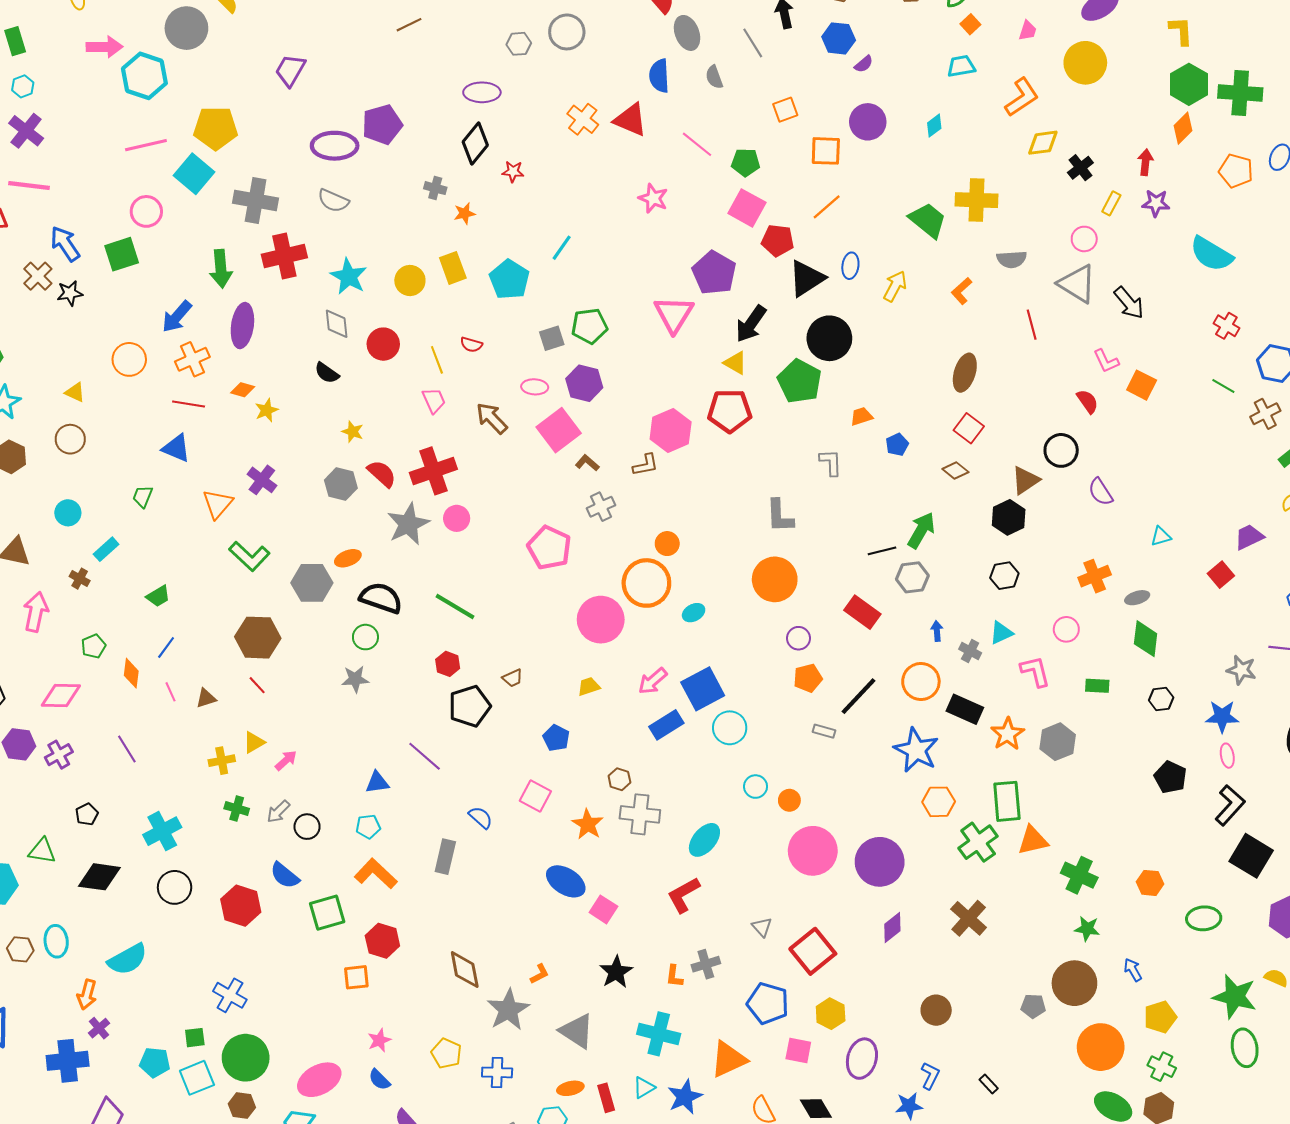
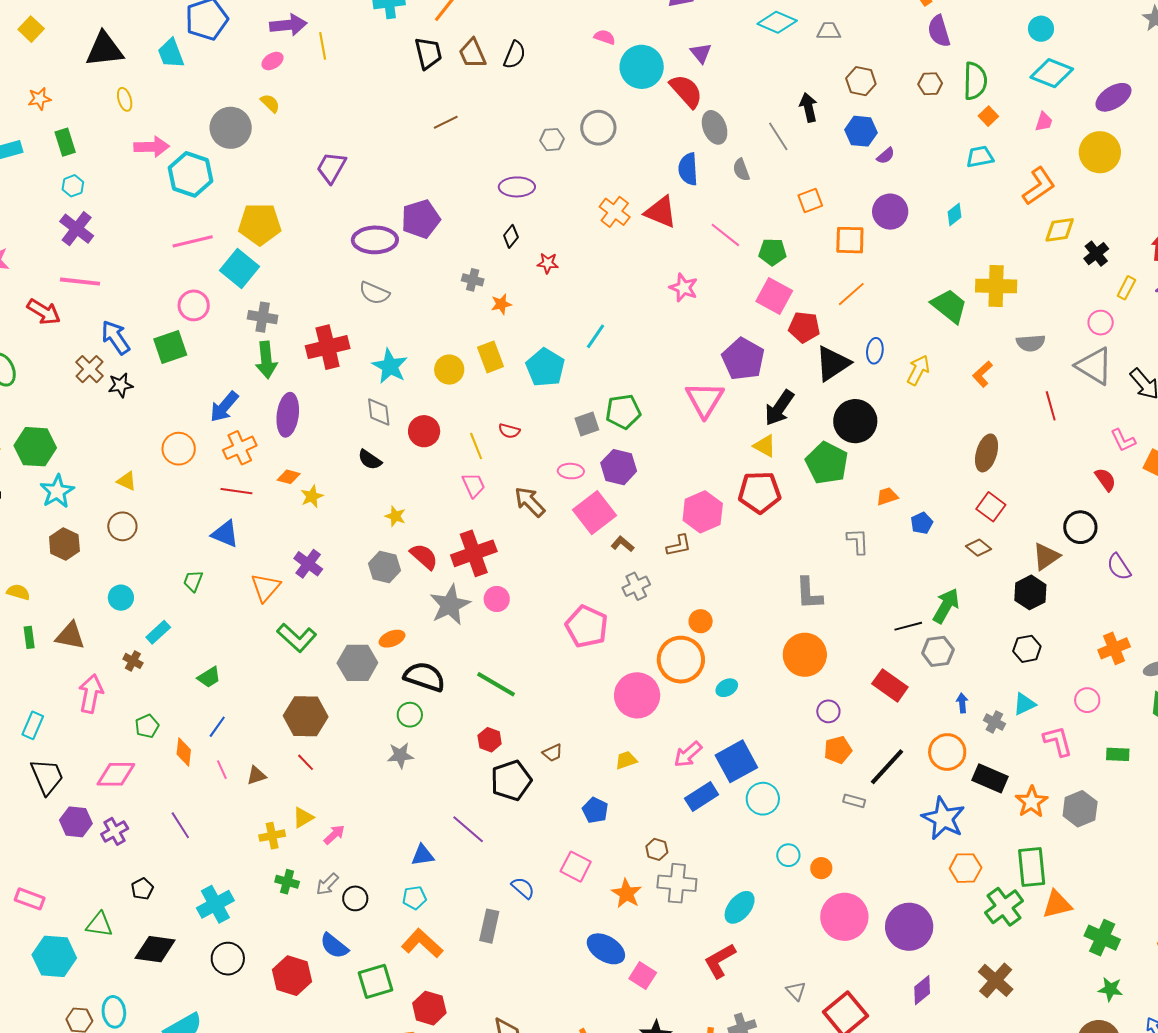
black diamond: (475, 143) -> (511, 236), size x0.6
gray cross: (256, 201) -> (263, 317), moved, size x0.7

